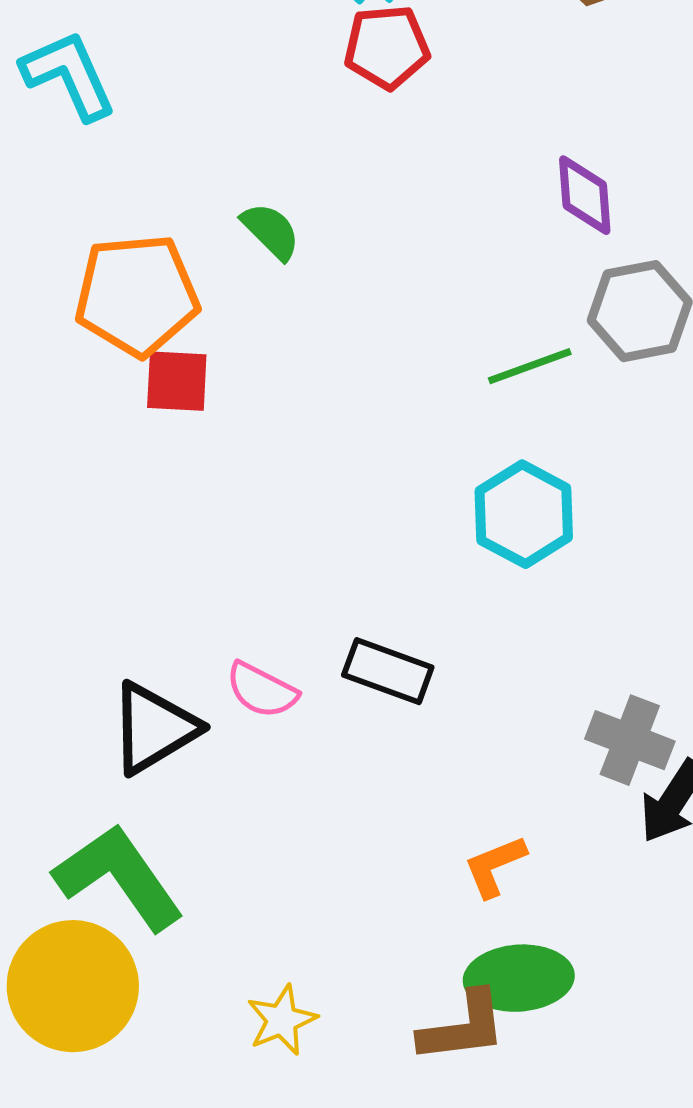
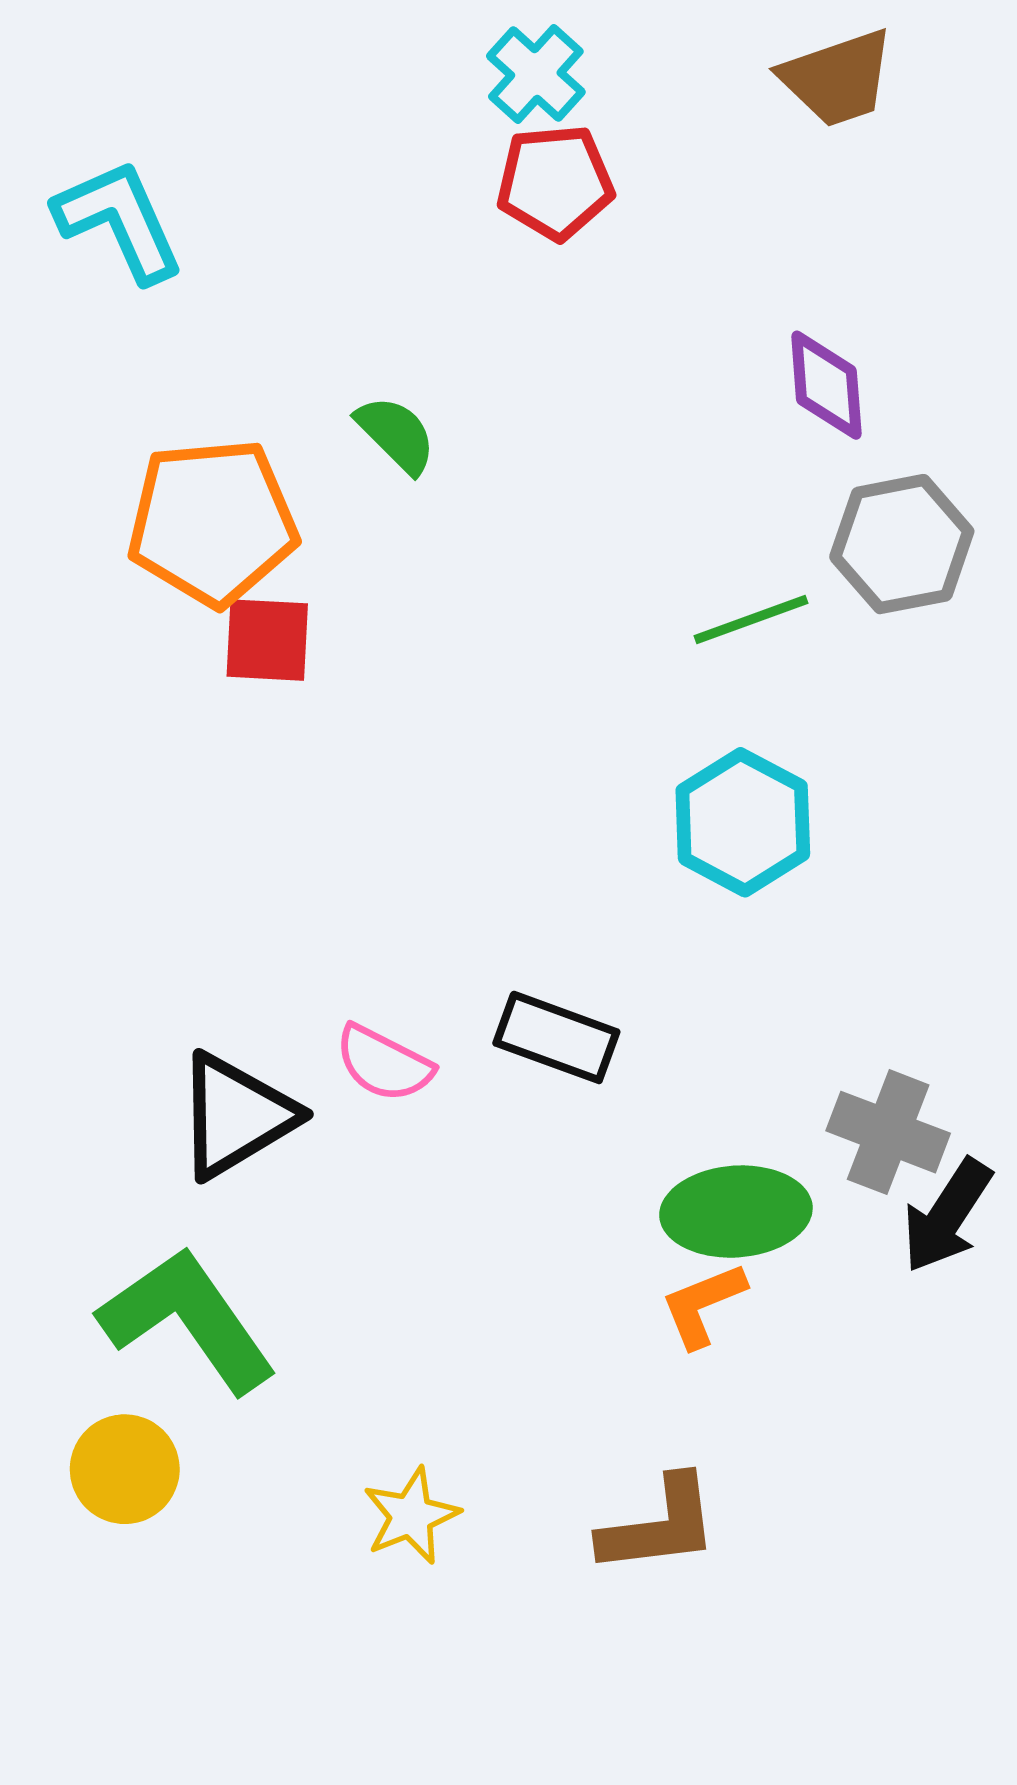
green ellipse: (519, 978) -> (736, 1212), moved
yellow circle: (73, 986) -> (125, 1469), size x0.6

